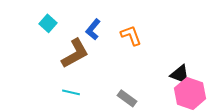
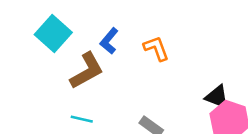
cyan square: (48, 23) -> (53, 33), size x1.6

